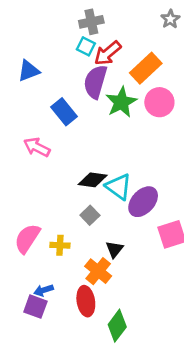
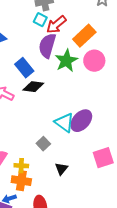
black diamond: (93, 180) -> (33, 87), moved
purple ellipse: (143, 202) -> (81, 121), moved
orange cross: (98, 271) -> (21, 181), moved, turned -30

